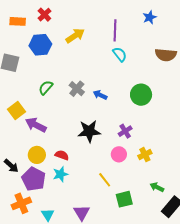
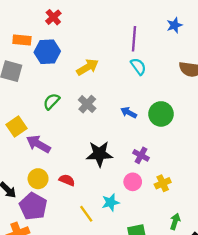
orange rectangle: (18, 21) -> (22, 40), moved
yellow arrow: (75, 36) -> (88, 67), moved
blue arrow: (100, 95) -> (129, 113), moved
purple cross: (125, 131) -> (141, 155), turned -32
cyan star: (60, 174) -> (111, 202), moved
yellow line: (105, 180) -> (86, 214), moved
green arrow: (157, 187) -> (175, 221), turned 80

